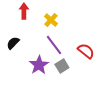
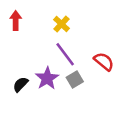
red arrow: (24, 11) -> (16, 20), moved
black semicircle: (13, 43) -> (21, 84), moved

